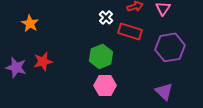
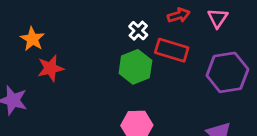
green hexagon: (101, 56) -> (135, 67), moved
red star: (43, 61) -> (51, 68), moved

